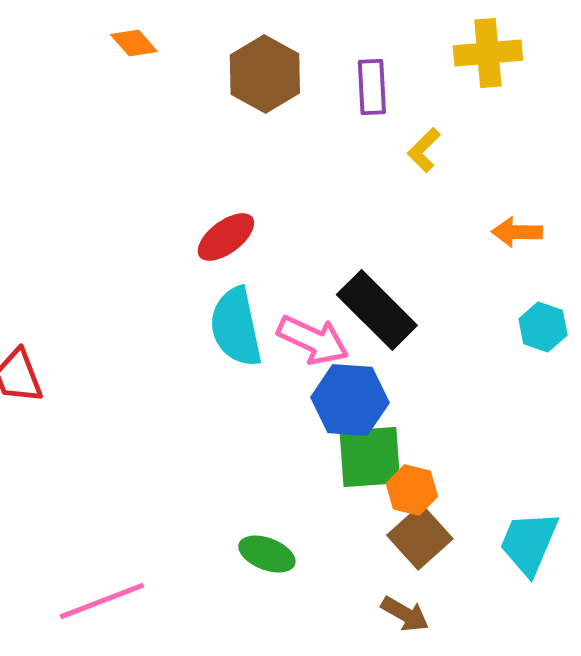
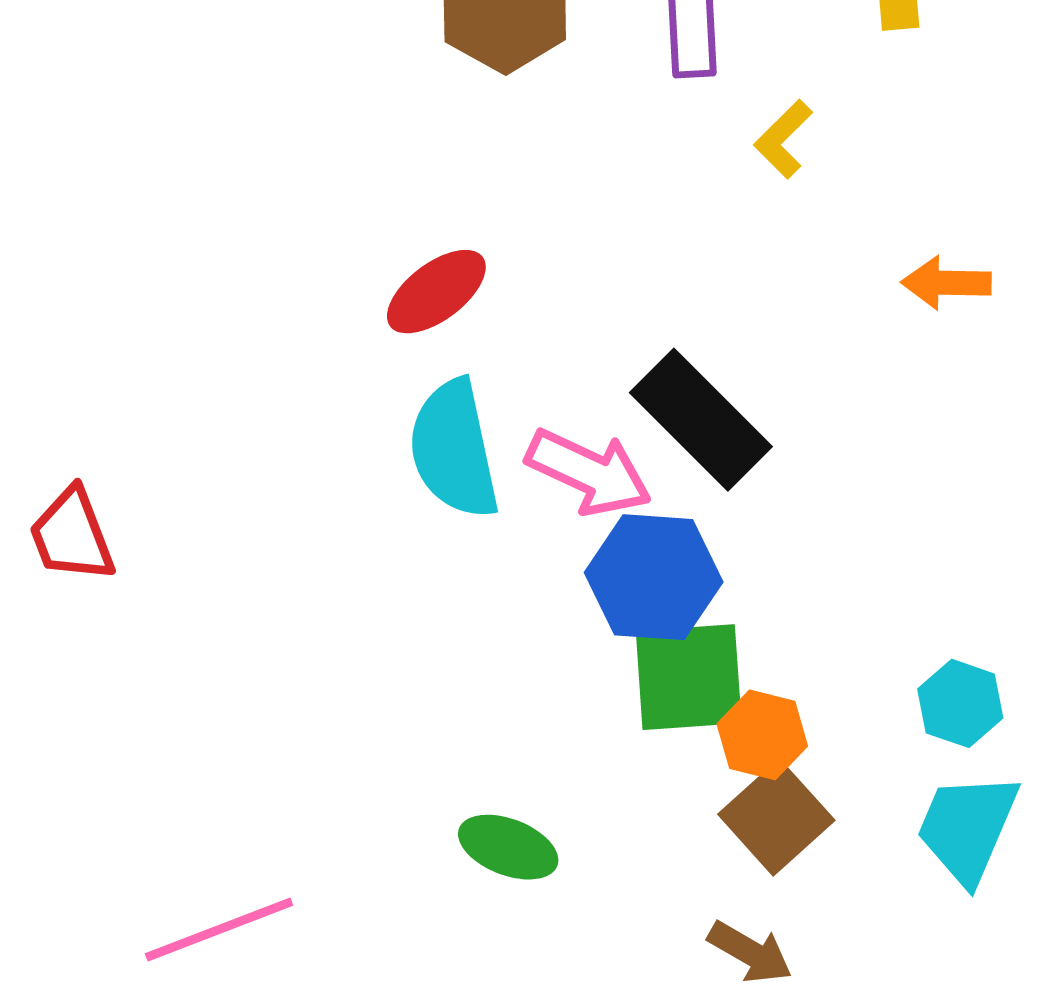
cyan hexagon: (543, 327) -> (960, 703), moved

